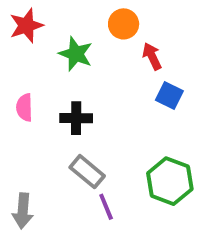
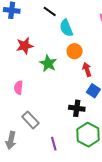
black cross: (76, 118) -> (77, 108), moved
gray rectangle: (87, 172) -> (30, 120), moved

